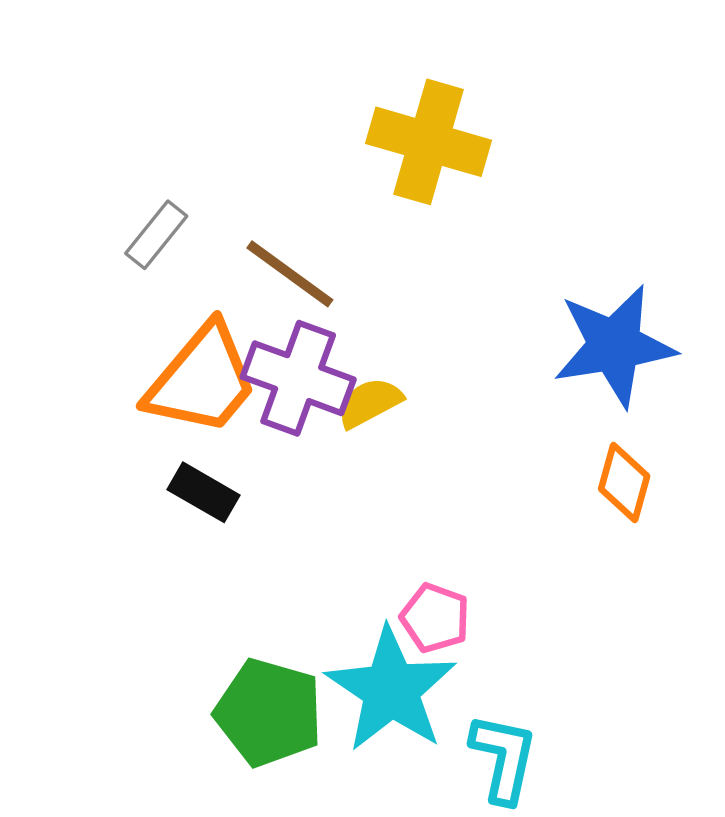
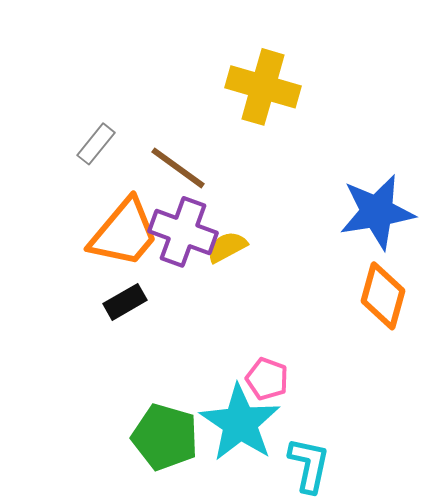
orange diamond: (624, 483) -> (383, 296), size x1.4
black rectangle: (204, 492) -> (125, 302), turned -60

